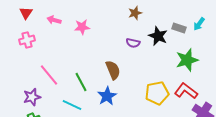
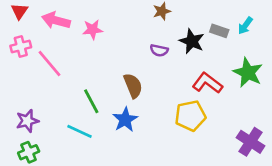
pink arrow: (54, 20) -> (56, 20), size x1.5
green star: (187, 60) -> (248, 73), moved, turned -30
pink line: (49, 75) -> (49, 63), moved
red L-shape: (186, 91) -> (207, 83), moved

